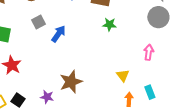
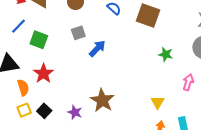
green star: (109, 24) -> (166, 54), moved
brown star: (71, 82) -> (102, 100), turned -30

